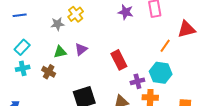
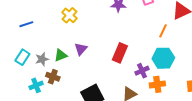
blue line: (20, 15) -> (26, 24), moved
gray star: (57, 24) -> (42, 59), moved
red rectangle: (119, 60) -> (120, 53), turned 60
cyan cross: (23, 68) -> (36, 85), moved

